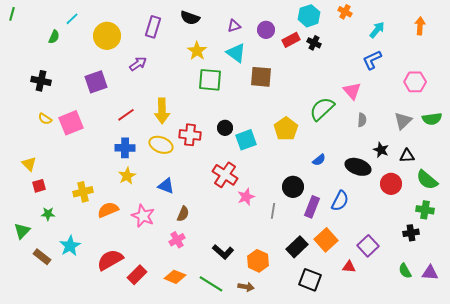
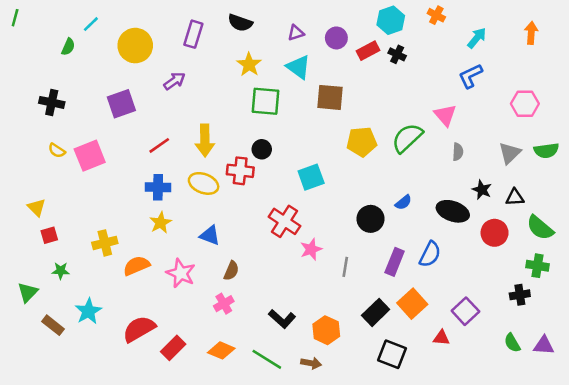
black circle: (225, 128) -> (262, 149), moved
yellow pentagon: (286, 129) -> (362, 142), moved, turned 30
black circle: (293, 187) -> (371, 219), moved

